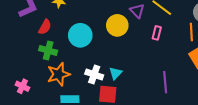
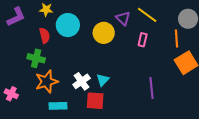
red semicircle: (45, 27) -> (45, 36), moved, turned -42
cyan circle: (80, 35) -> (68, 25), moved
white cross: (94, 74) -> (82, 81), turned 36

